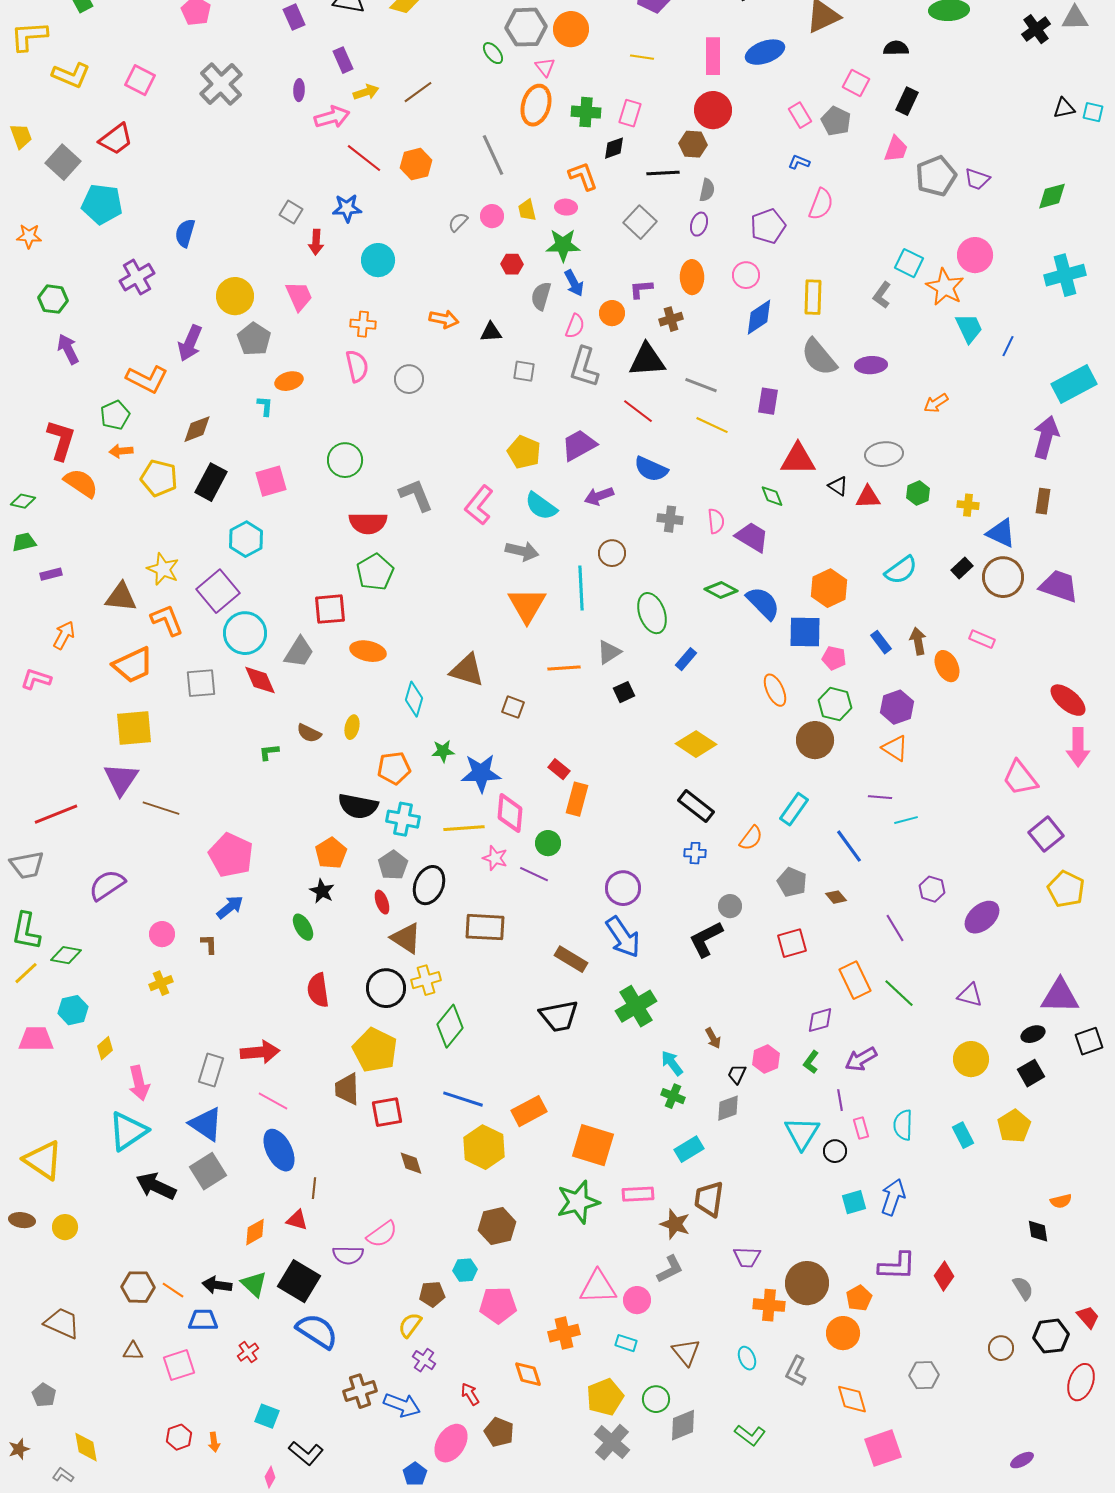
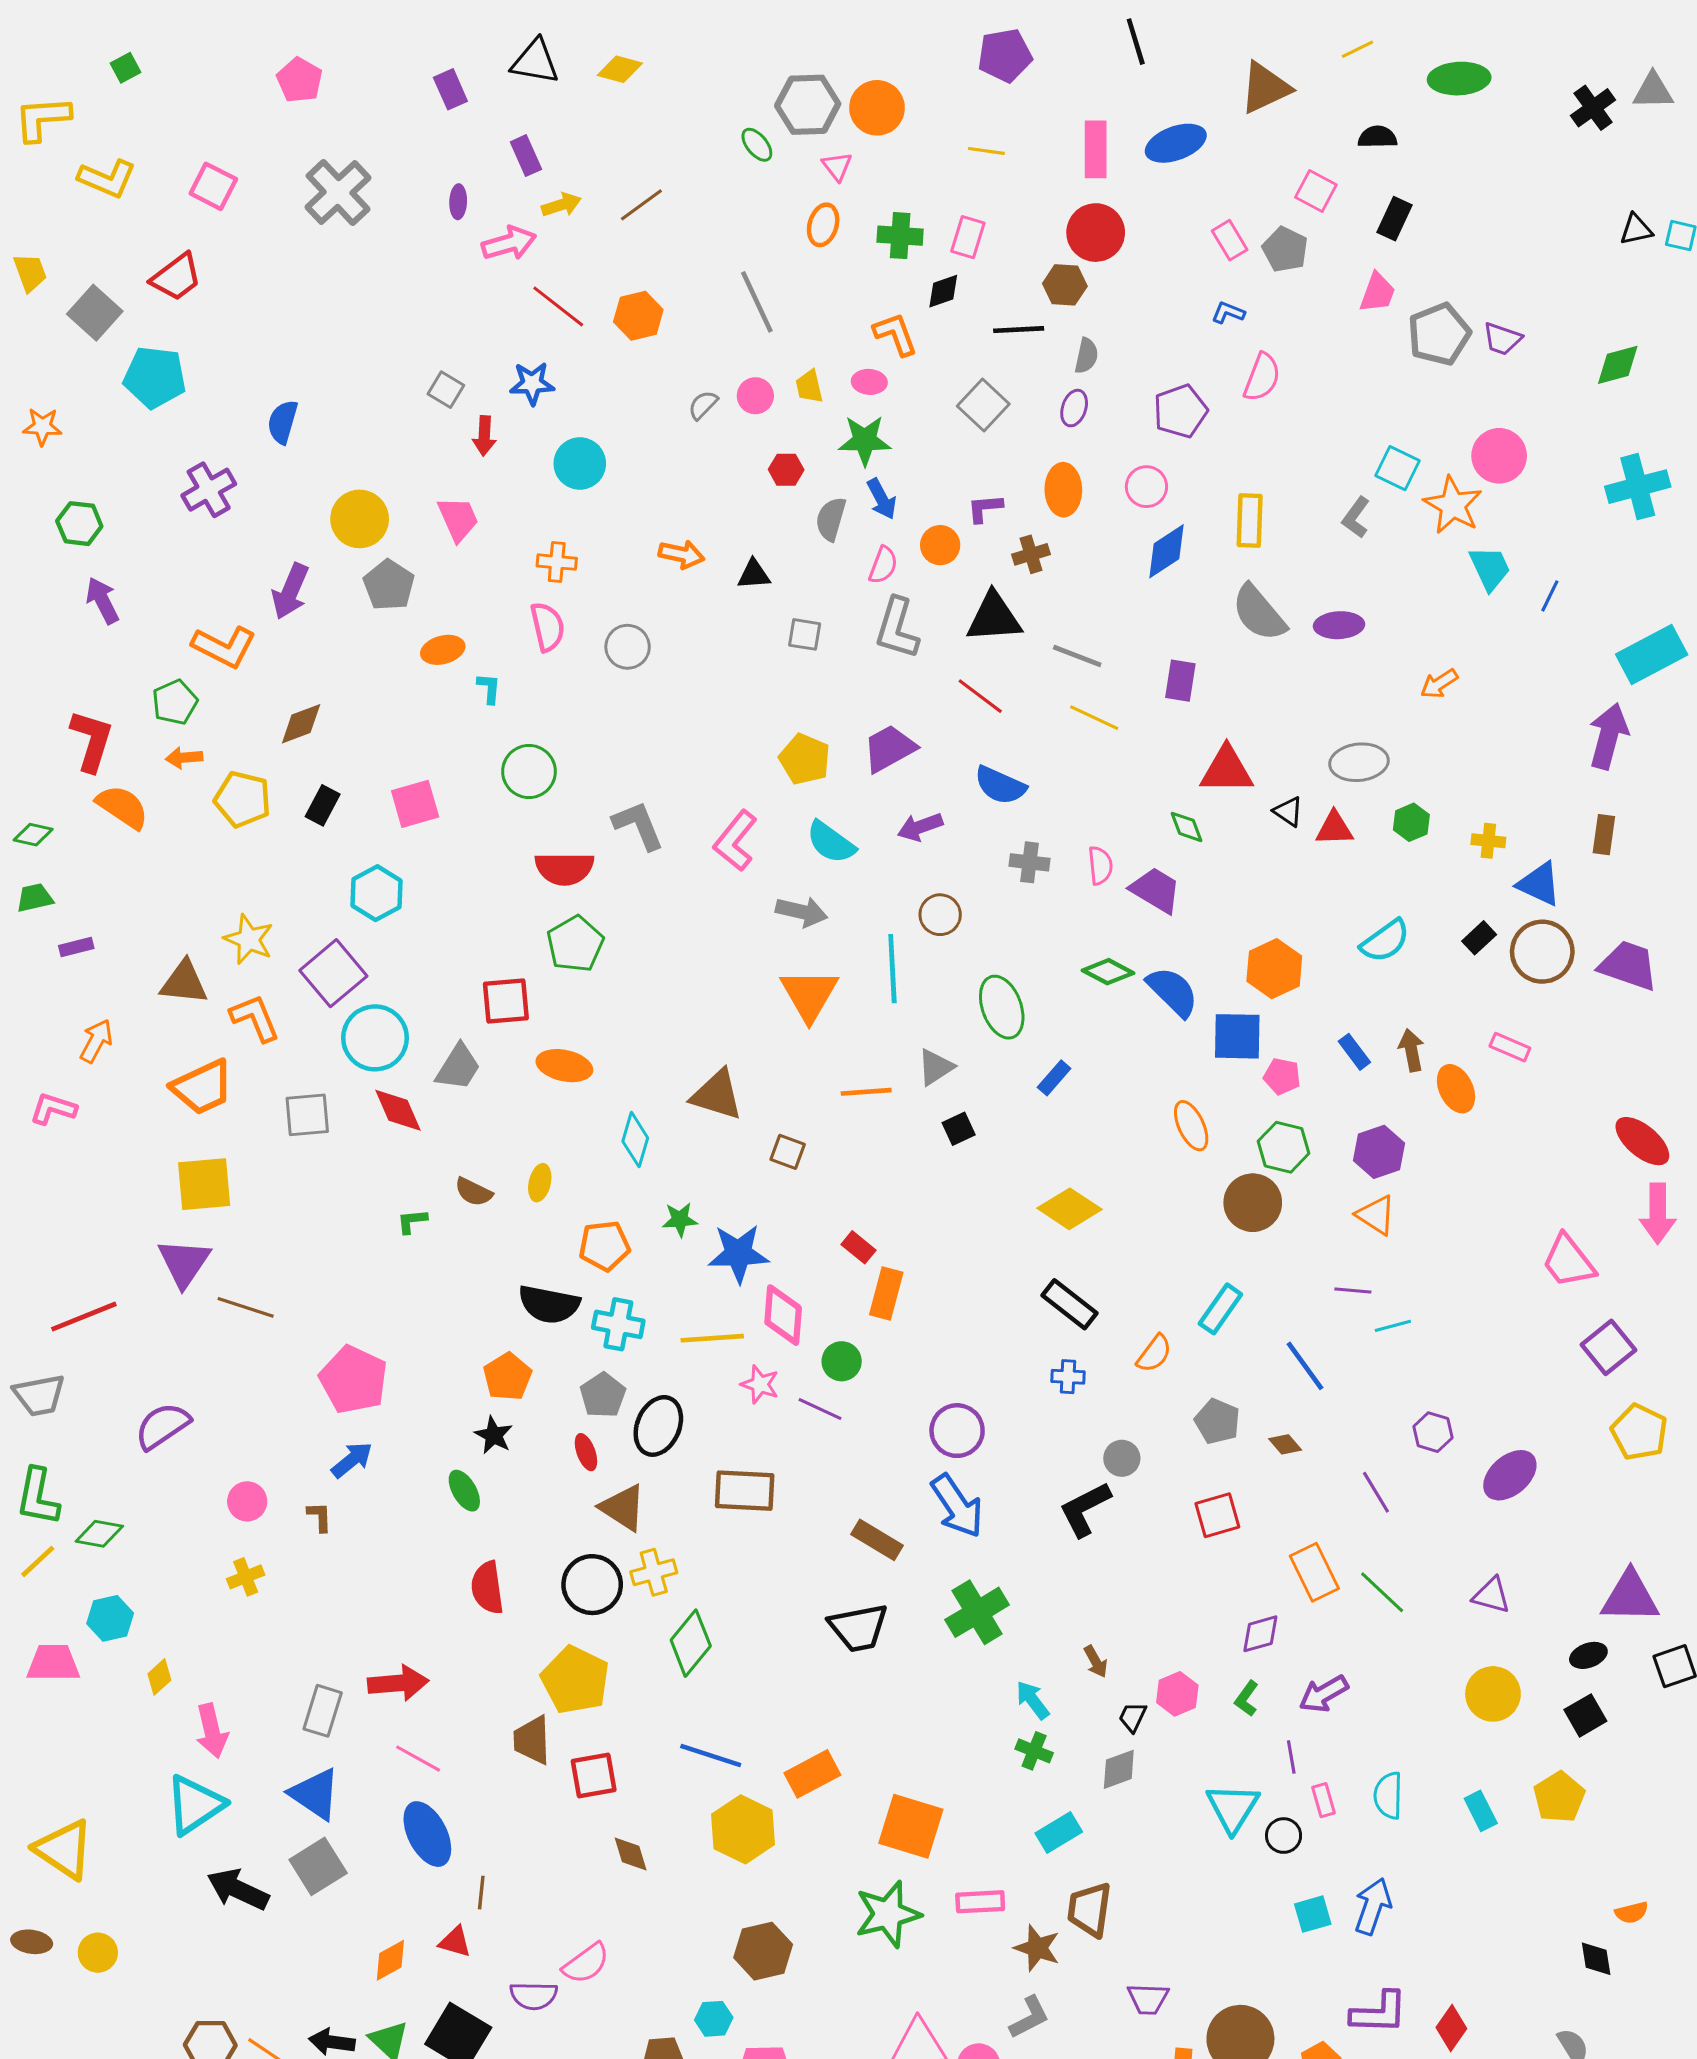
orange ellipse: (536, 105) -> (823, 225), size x0.7
cyan L-shape: (265, 406) -> (489, 688), moved
black rectangle: (211, 482) -> (323, 805), size x0.7

